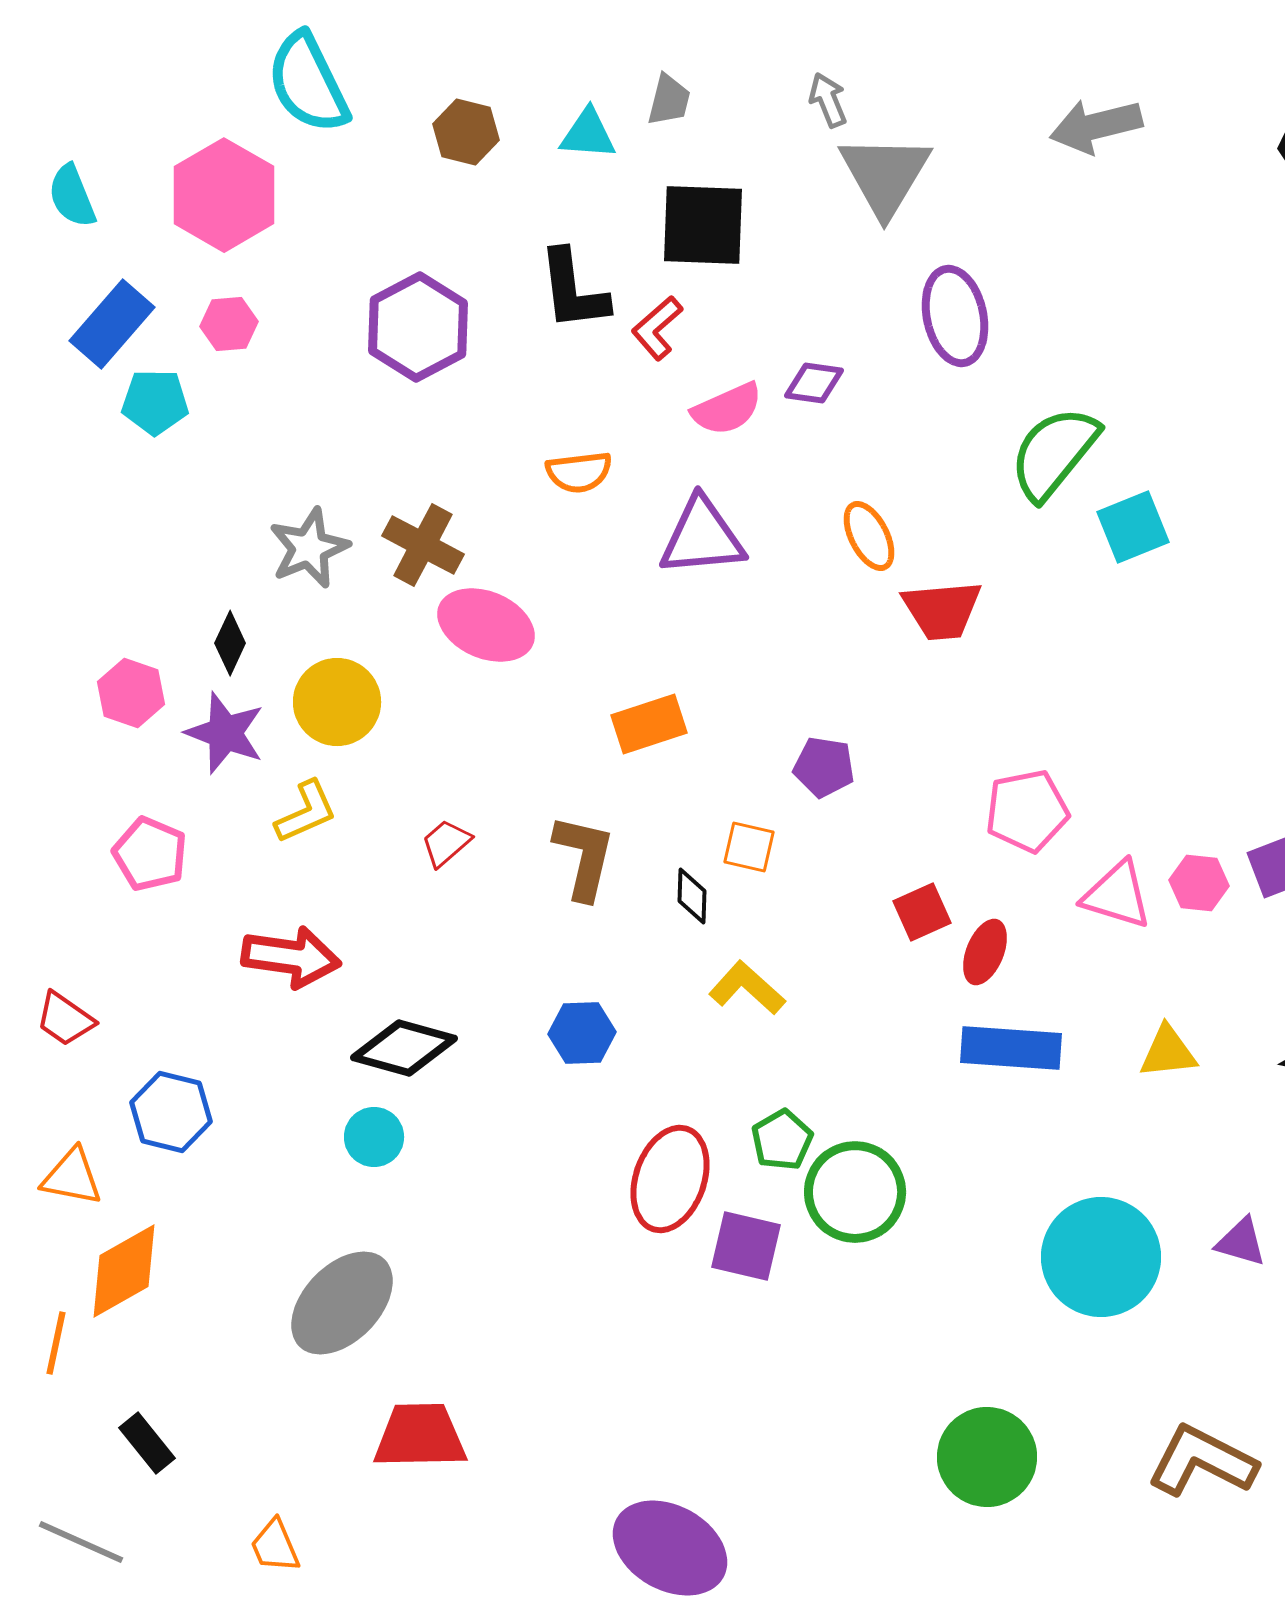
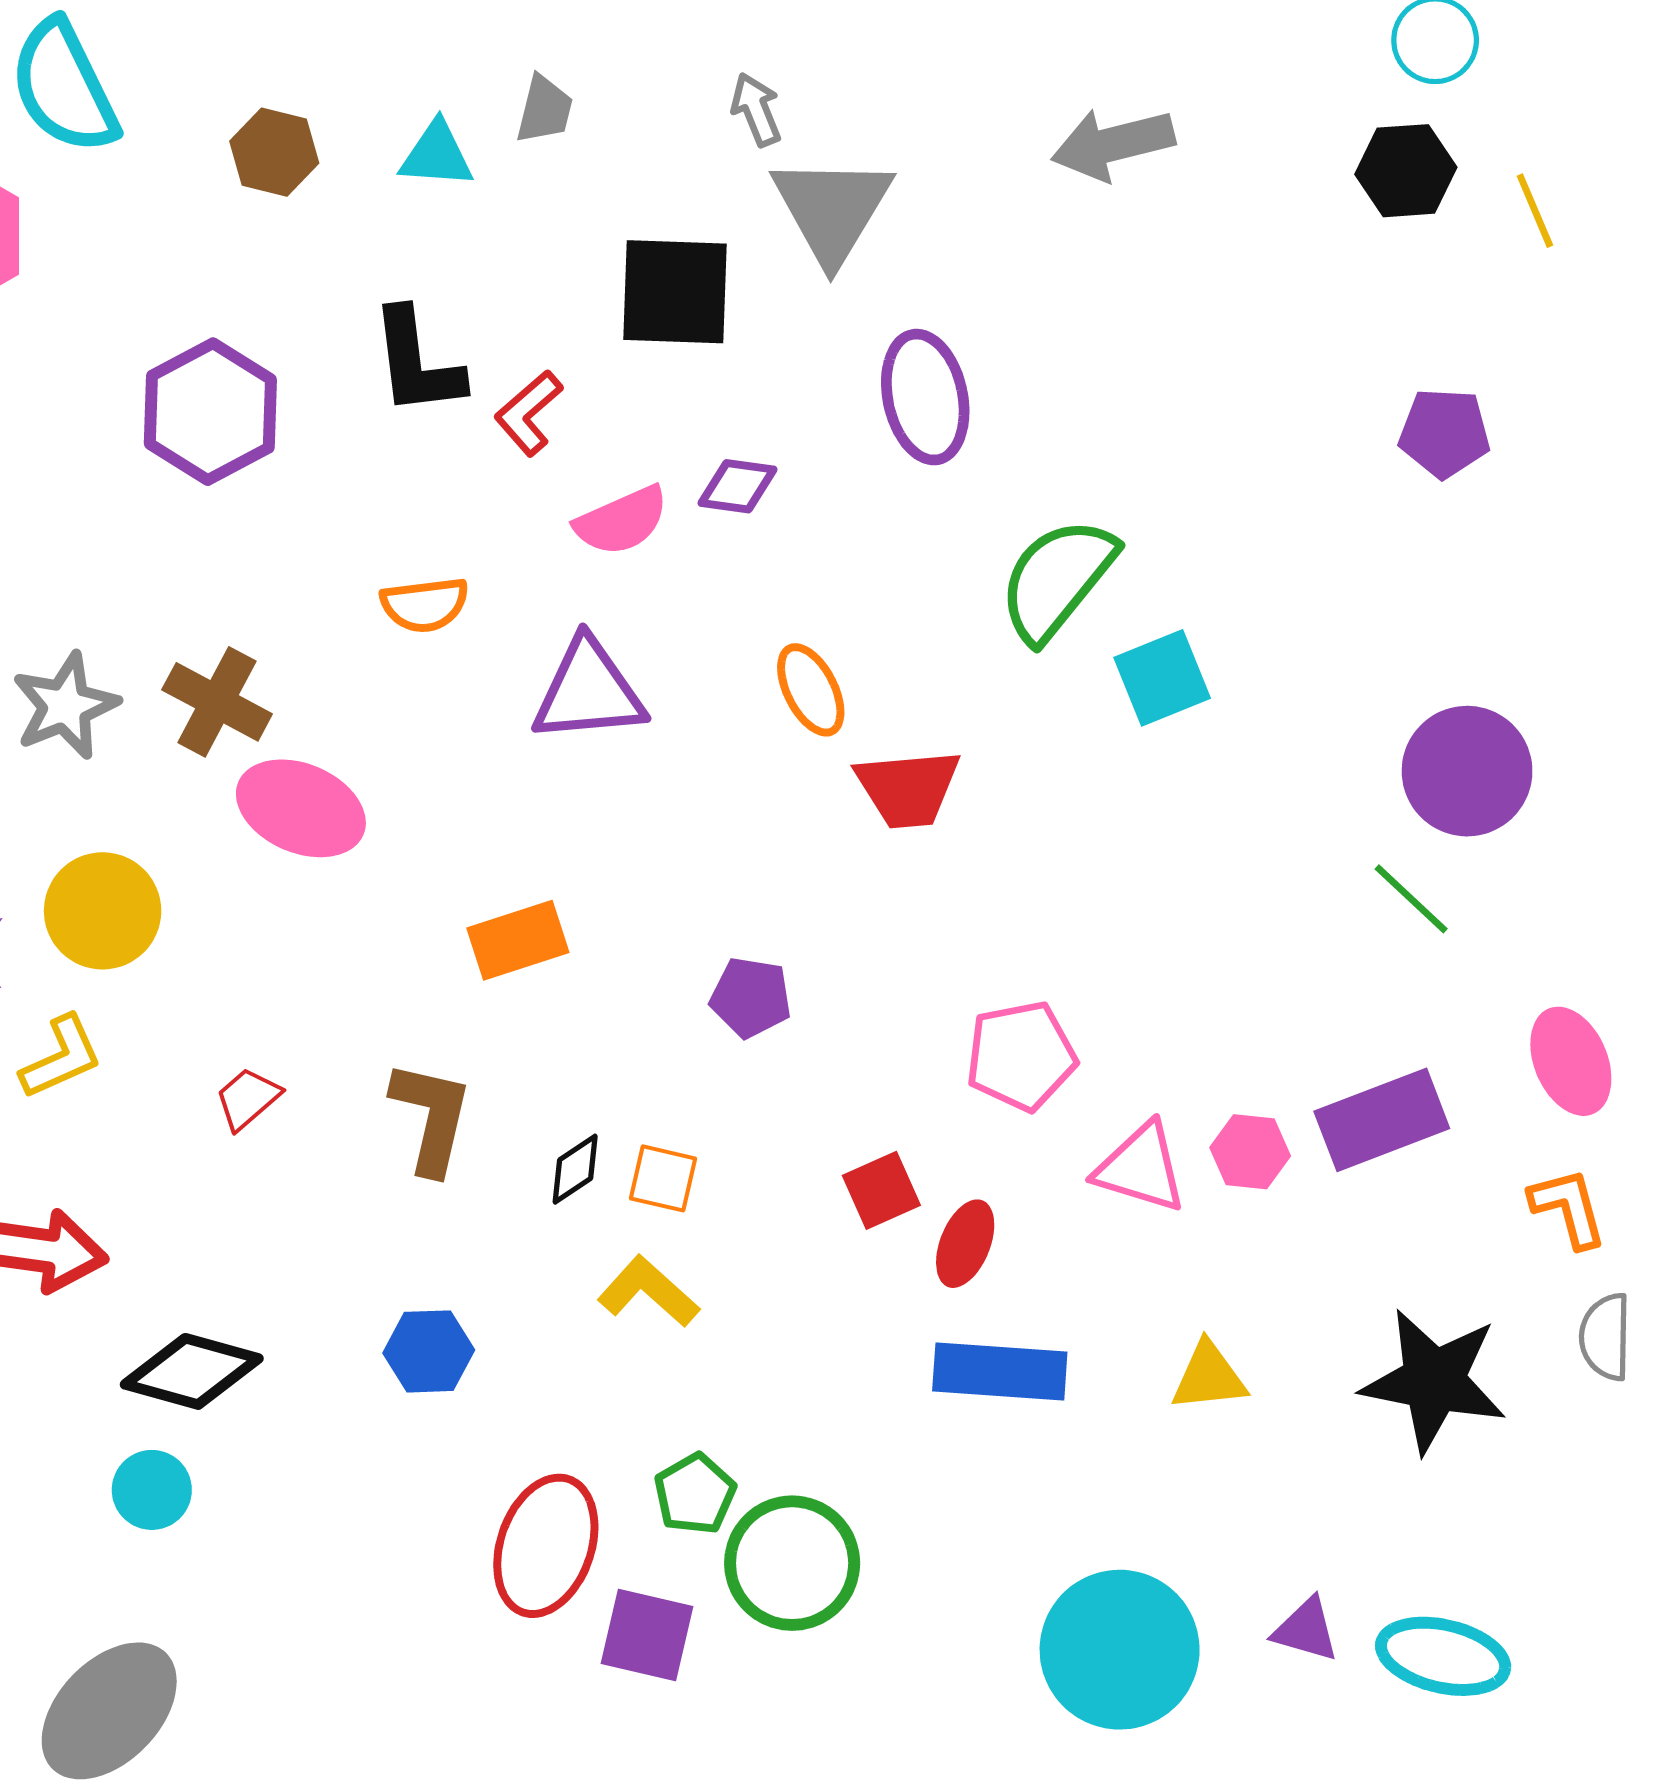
black square: (703, 225) -> (675, 292), moved
orange square: (749, 847) -> (663, 1178), moved
black diamond: (692, 896) -> (575, 1169), turned 54

